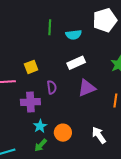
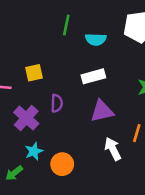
purple cross: (30, 102) -> (26, 118), turned 36
white arrow: (99, 135) -> (113, 149), moved
green arrow: (41, 145) -> (14, 173), moved

